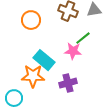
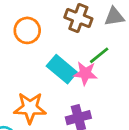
cyan rectangle: (44, 60) -> (62, 69), moved

